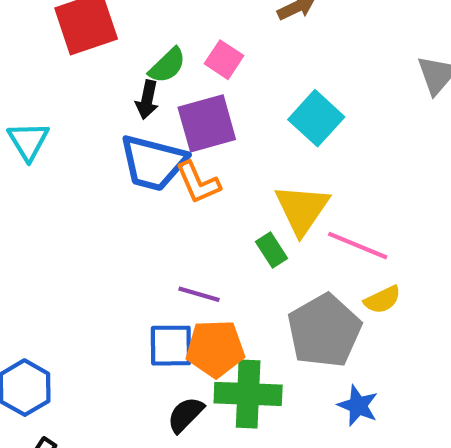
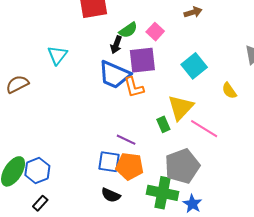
yellow semicircle: (382, 300) -> (229, 91), moved, turned 72
green cross: (248, 394) -> (163, 193), moved
black semicircle: (185, 415) -> (111, 195), turned -120

